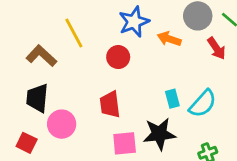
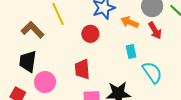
red arrow: (217, 48) -> (155, 30), moved
cyan rectangle: (172, 99) -> (131, 51), moved
cyan semicircle: (203, 104) -> (152, 72), turned -80

